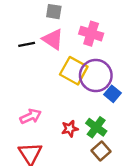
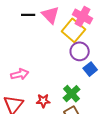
yellow square: (74, 71) -> (73, 30), moved
purple circle: (96, 75) -> (80, 51), size x0.7
red star: (70, 129) -> (43, 101), moved

